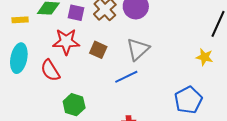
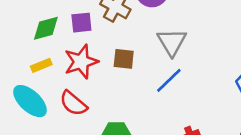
yellow rectangle: (20, 20) -> (41, 65), moved
cyan ellipse: (19, 58) -> (30, 101), turned -40

